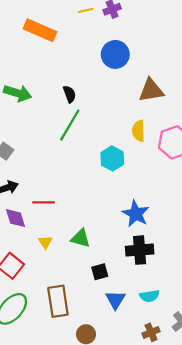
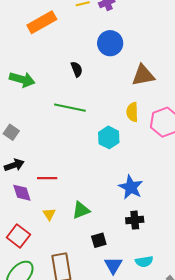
orange rectangle: (40, 30) -> (42, 22), turned -52
black semicircle: (70, 94) -> (77, 69), moved
green line: (70, 125) -> (70, 108), turned 72
green triangle: (81, 238) -> (81, 210), turned -36
black cross: (140, 250) -> (135, 220), size x0.7

